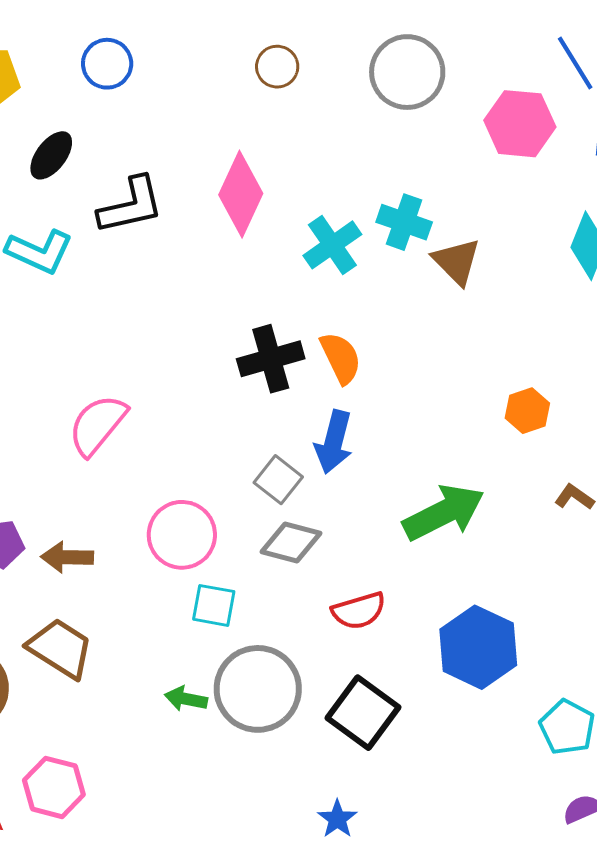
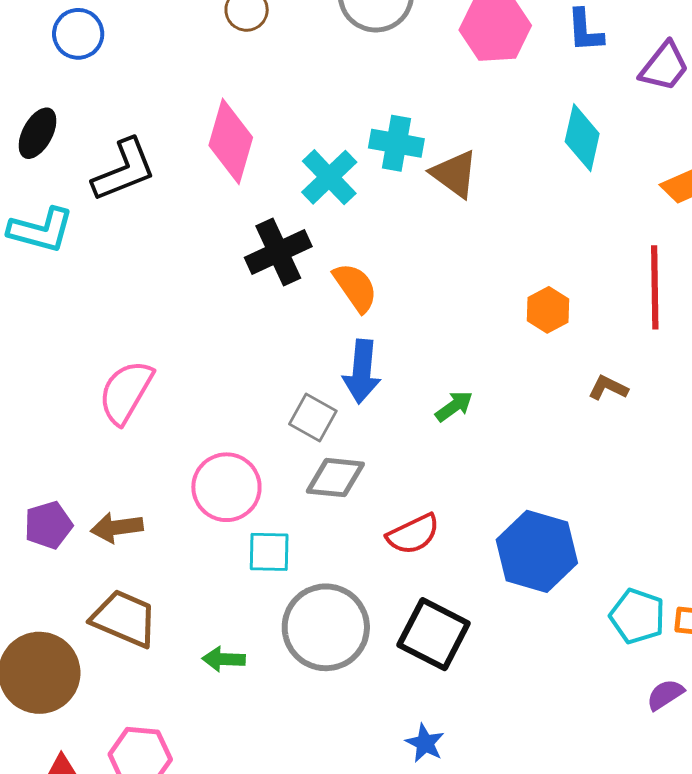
black cross: (271, 359) -> (278, 252), moved
green arrow: (444, 513) -> (454, 406), moved, size x0.5
green arrow: (186, 699) -> (224, 659), moved

